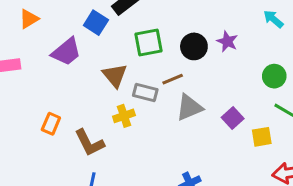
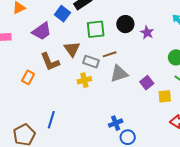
black circle: (194, 46) -> (125, 24), moved
yellow cross: (124, 116) -> (84, 80), moved
brown L-shape: (89, 143) -> (50, 62), moved

